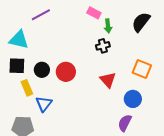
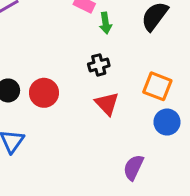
black cross: (103, 46) -> (99, 65), moved
blue circle: (133, 99) -> (167, 122), moved

